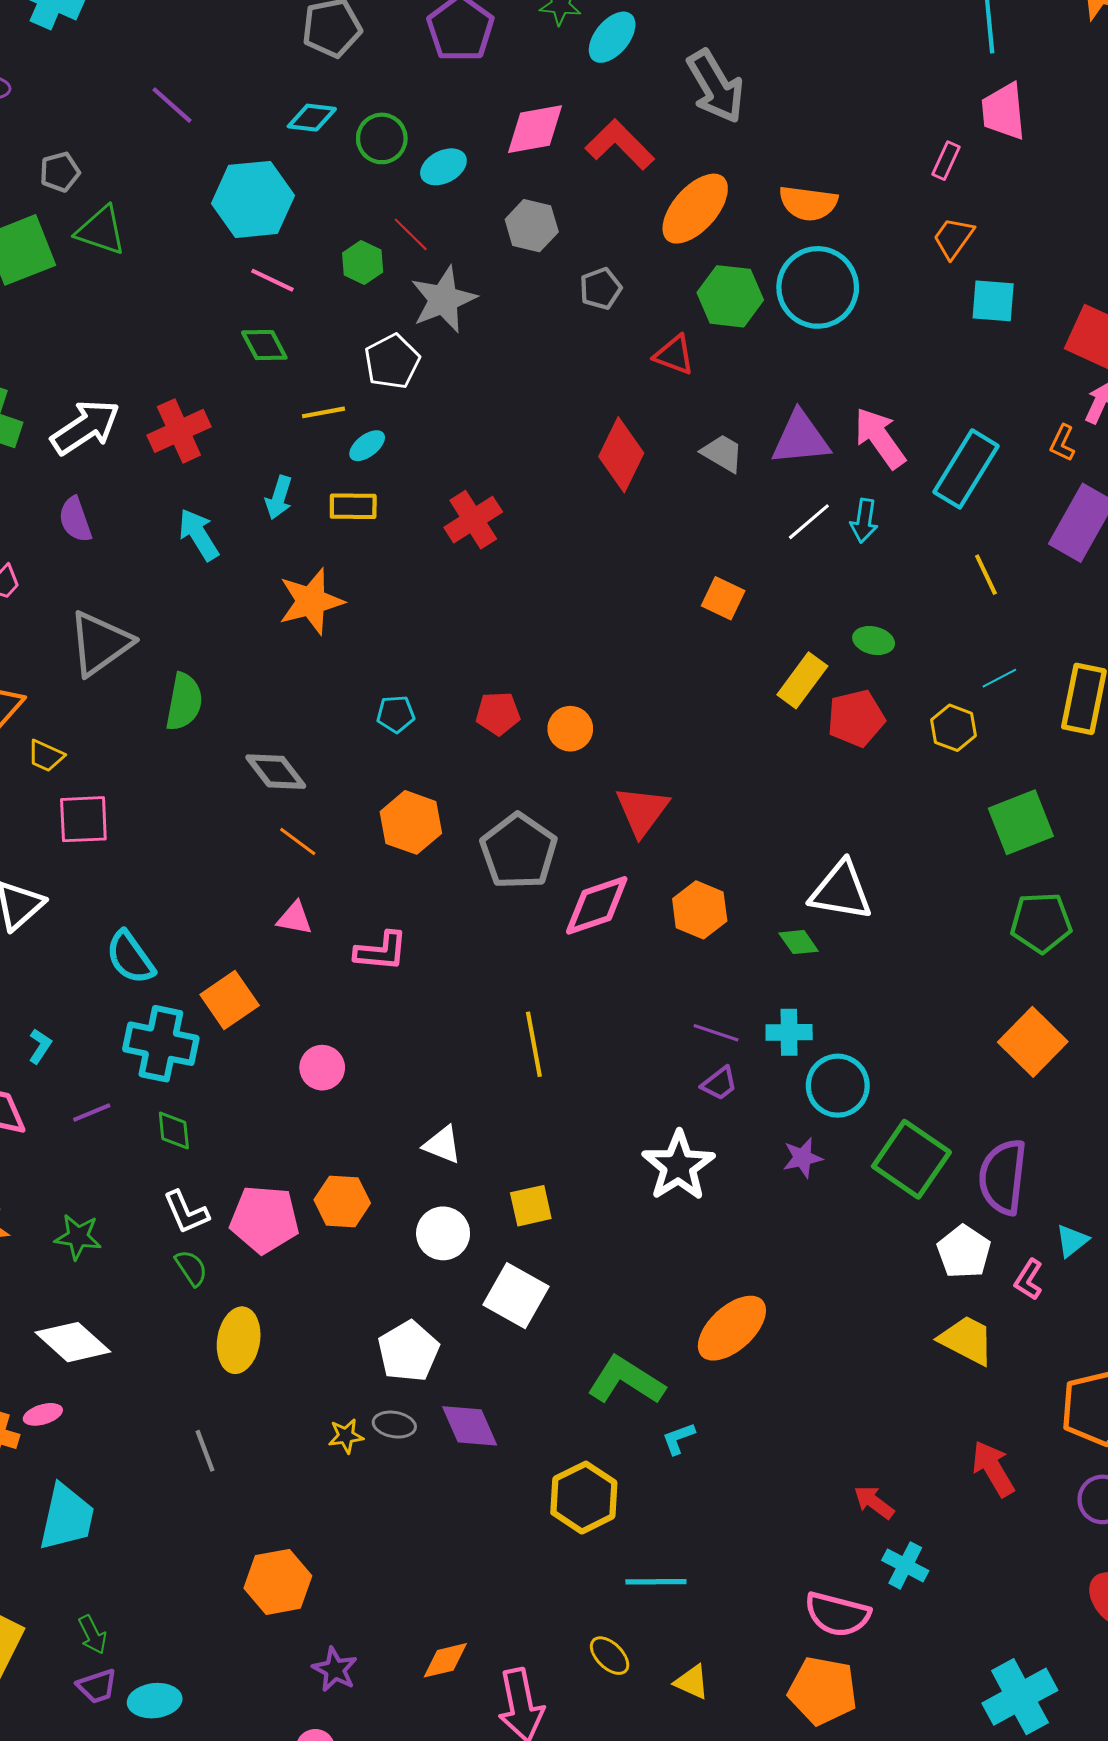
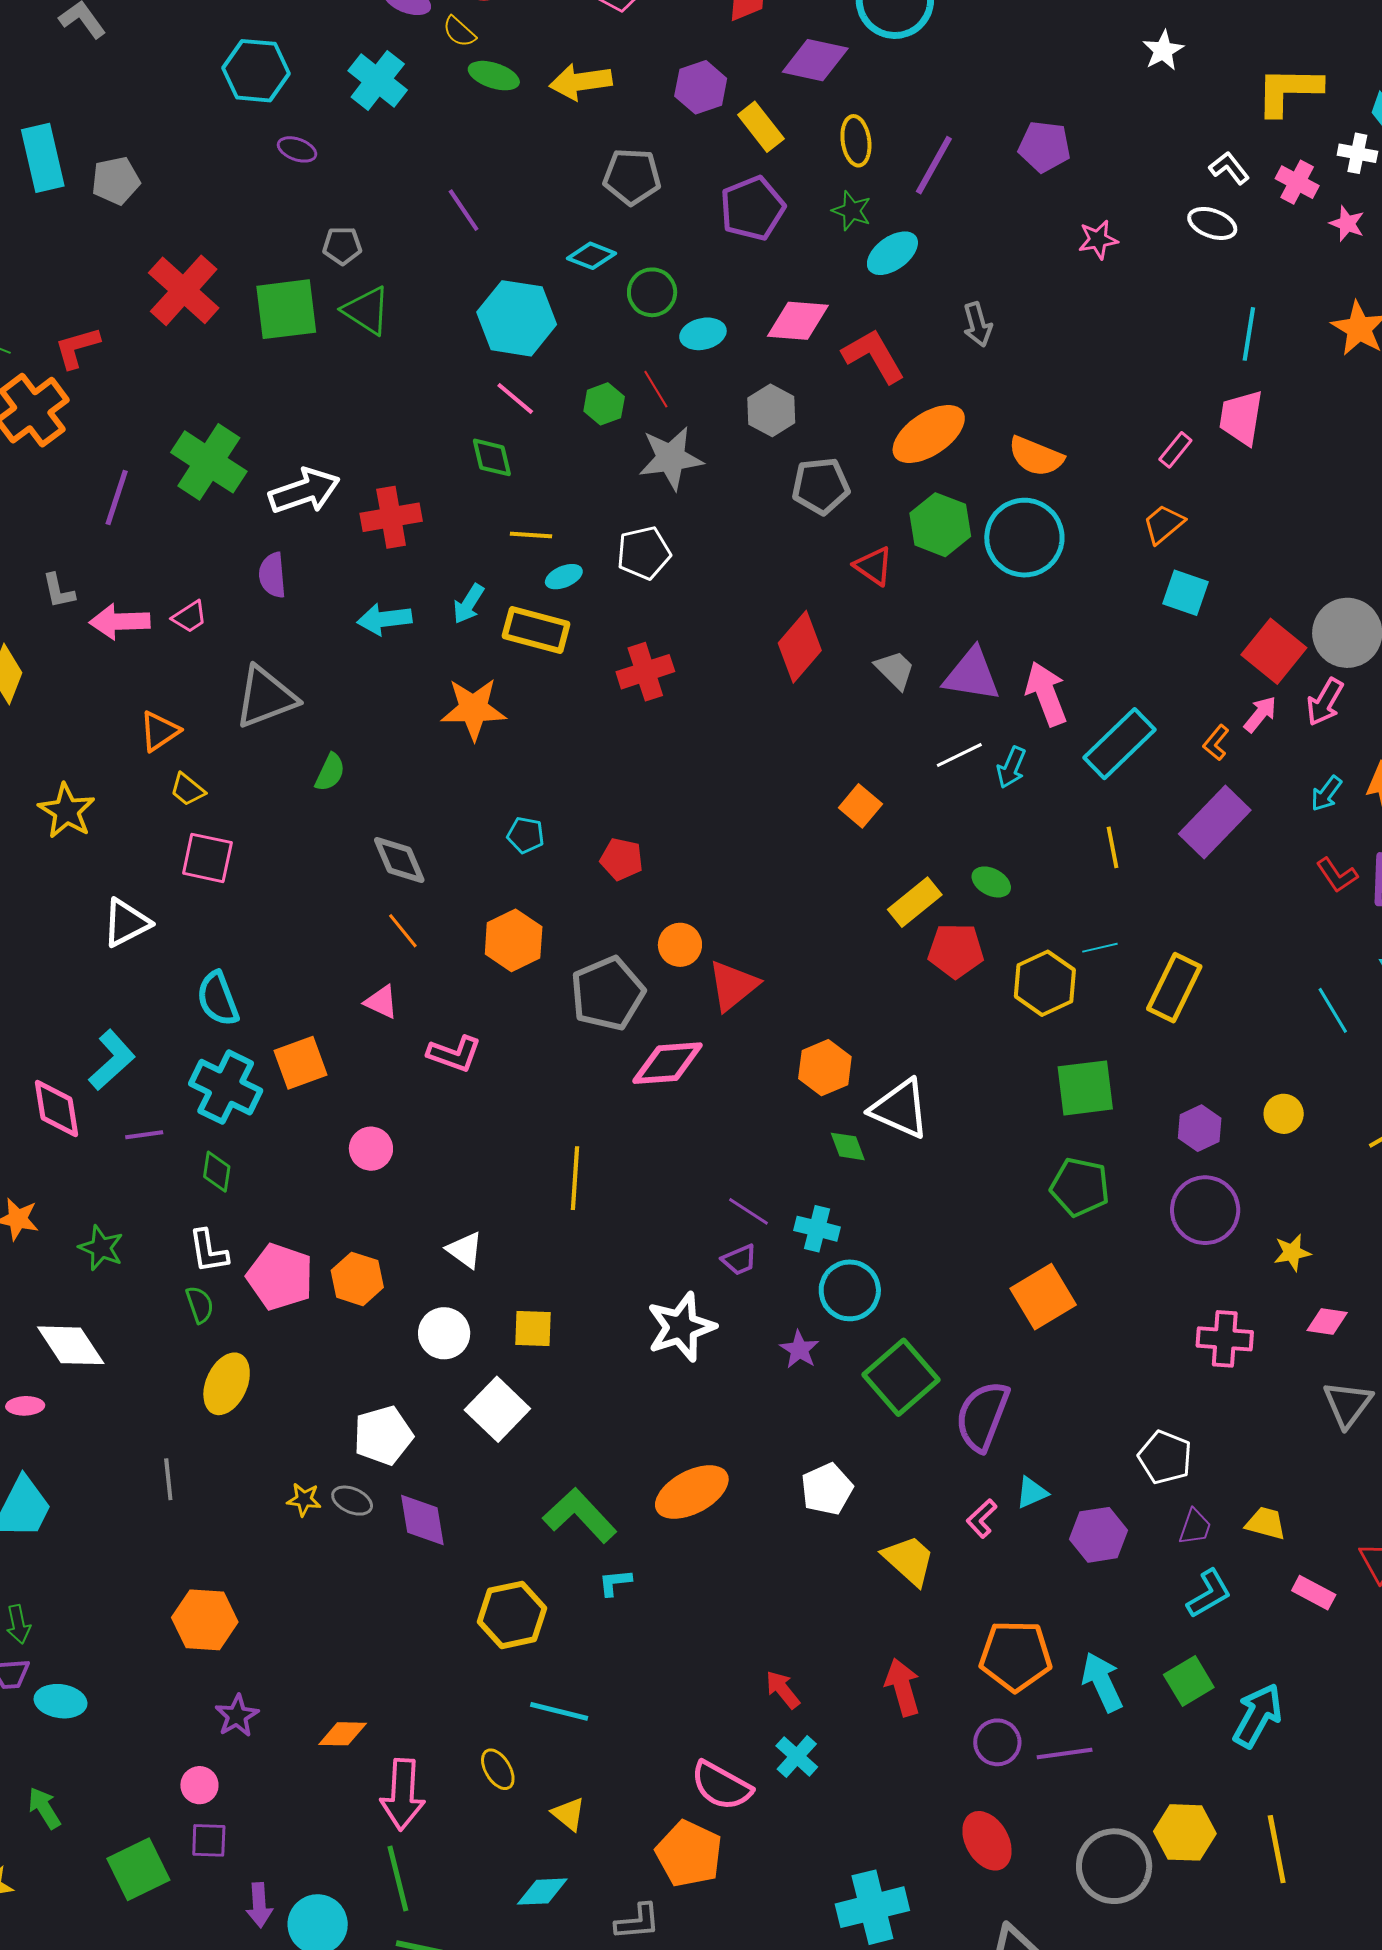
gray arrow: (716, 86) -> (977, 324), size x0.6
gray pentagon: (601, 289) -> (821, 486), size x1.4
white pentagon: (392, 361) -> (644, 553), moved
yellow rectangle: (353, 506) -> (536, 630), size x1.4
cyan arrow: (199, 535) -> (384, 619), turned -80
green semicircle: (184, 702) -> (330, 772), size x0.7
yellow hexagon: (953, 728) -> (1045, 983), size x1.4
orange circle: (570, 729) -> (680, 945), moved
orange hexagon: (700, 910) -> (825, 1068), moved
cyan L-shape: (40, 1046) -> (112, 1060), size x1.8
purple star: (803, 1158) -> (799, 1349), turned 30
white pentagon: (964, 1252) -> (827, 1489), moved

